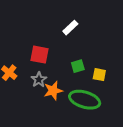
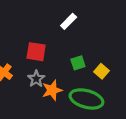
yellow square: (99, 75) -> (102, 71), turned 32

